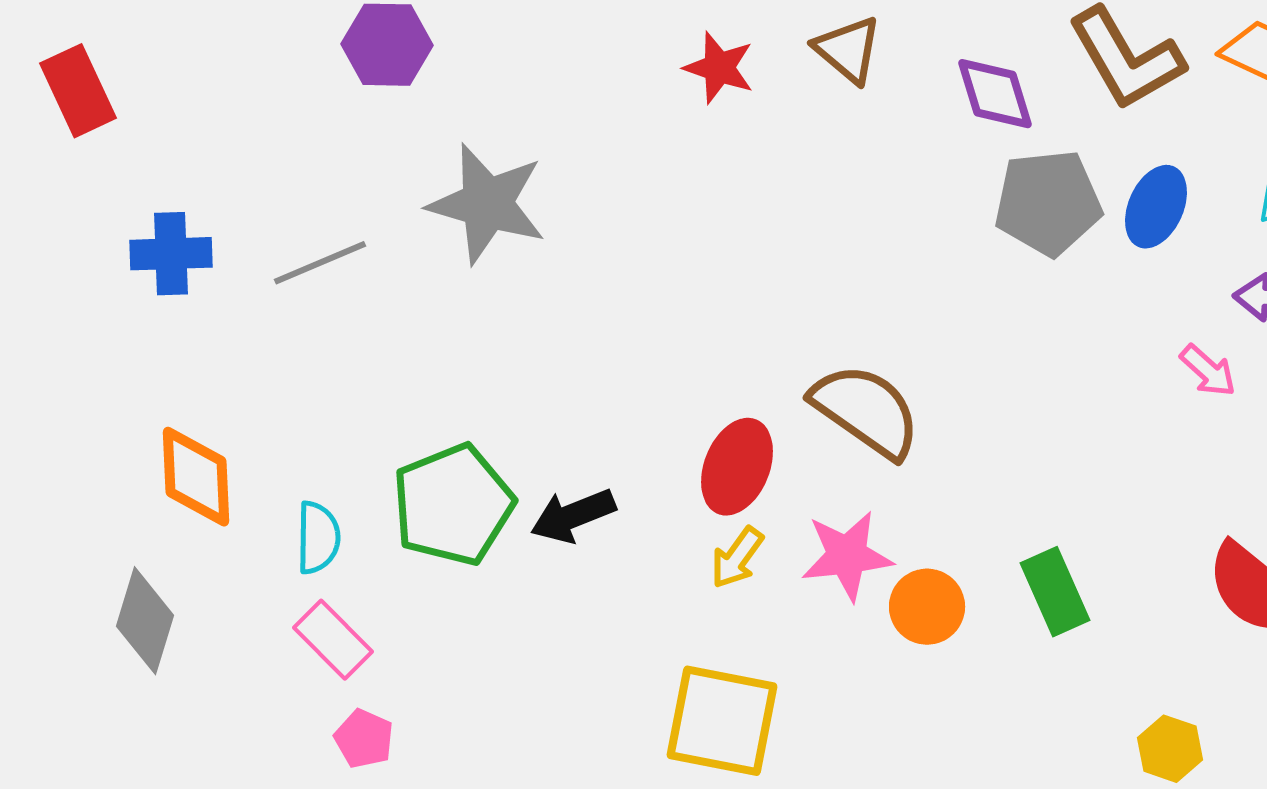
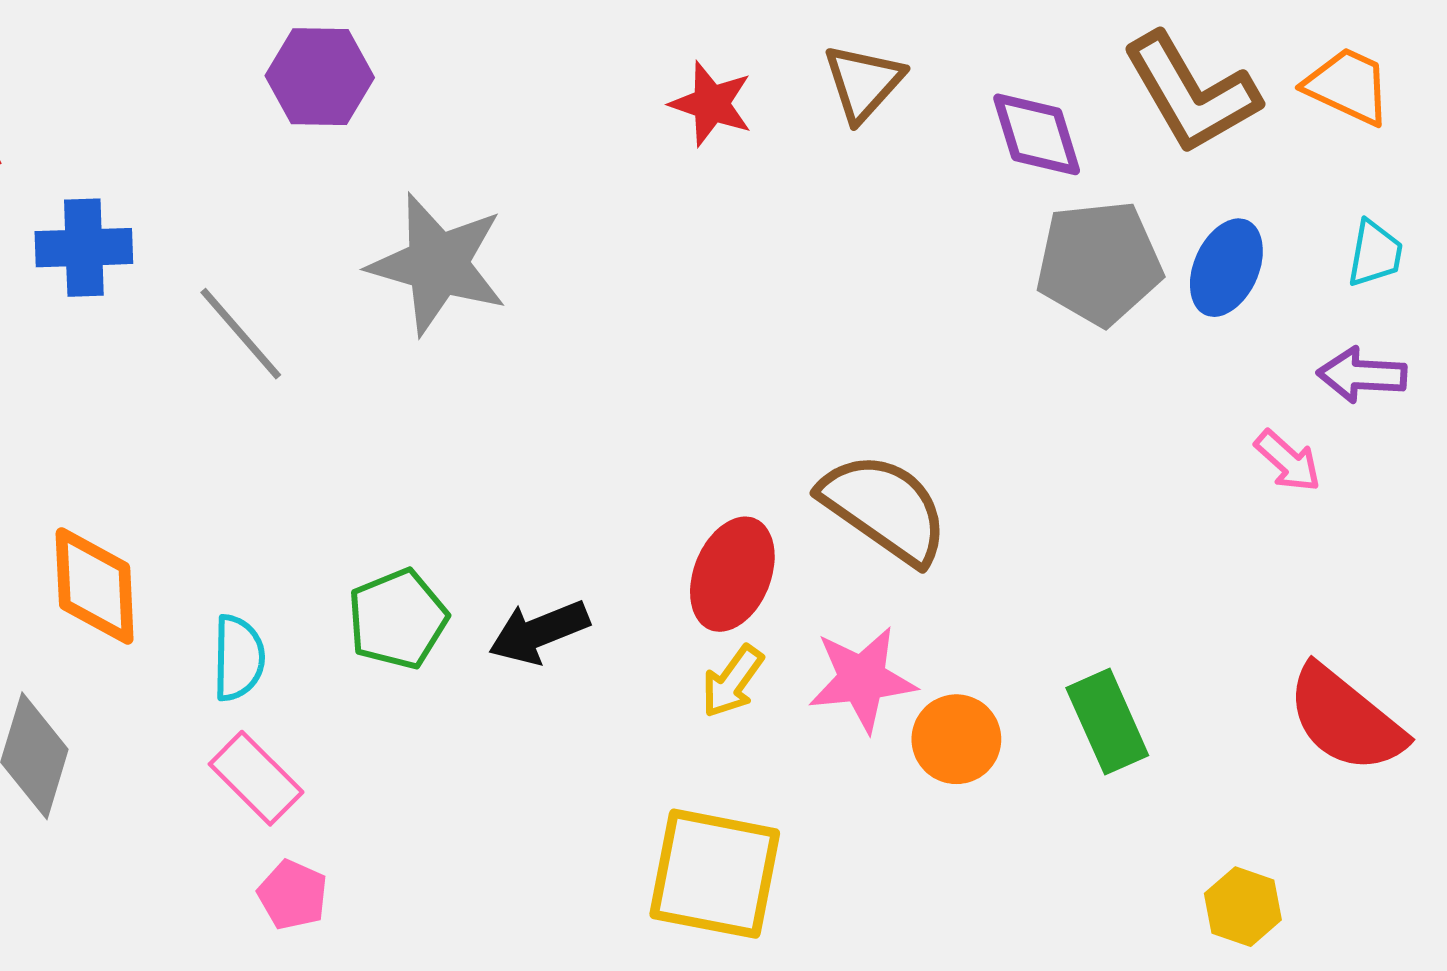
brown triangle: (848, 50) -> (863, 83), turned 32
blue cross: (171, 254) -> (84, 248), moved
gray line: (320, 263) -> (241, 334), turned 72
green pentagon: (453, 505) -> (398, 619), size x0.7

